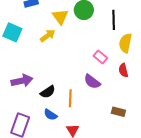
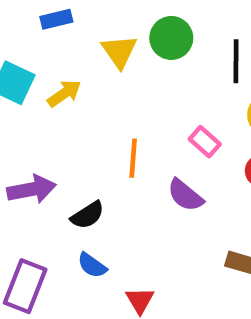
yellow arrow: (48, 36) -> (64, 93), moved
orange line: (70, 98) -> (133, 158), moved

